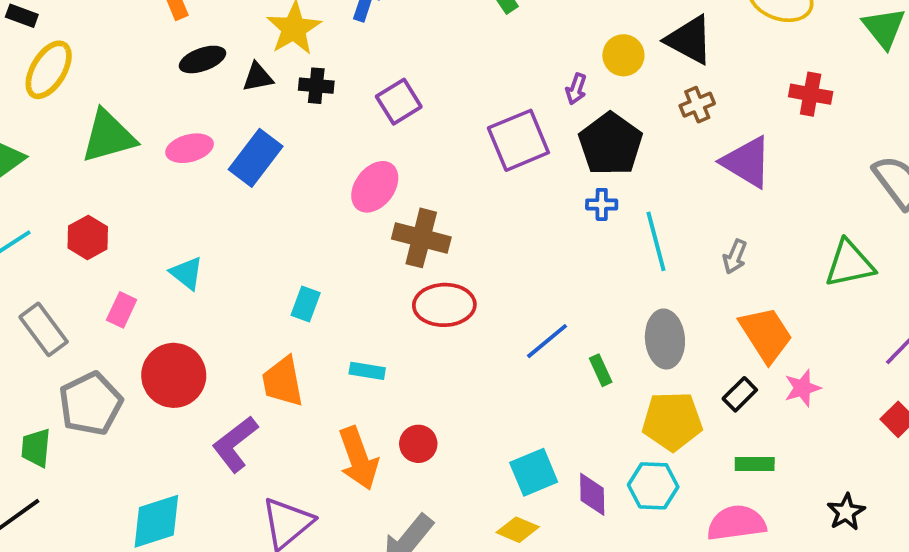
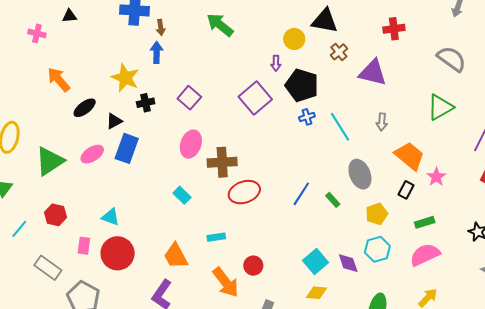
black triangle: (258, 77) -> (114, 121), moved
cyan rectangle: (306, 304) -> (182, 195), moved, turned -48
red circle: (174, 375) -> (118, 253), moved
yellow pentagon: (672, 421) -> (377, 214), size x0.7

